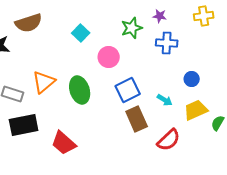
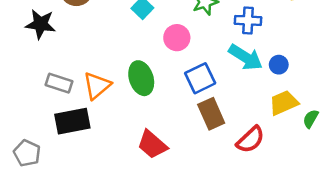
orange triangle: (44, 82) -> (97, 86), moved
cyan arrow: (165, 100) -> (246, 57), moved, size x1.8
red trapezoid: (64, 143) -> (152, 144), moved

